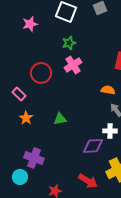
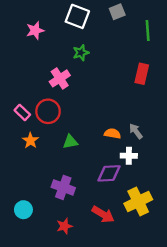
pink cross: (73, 65) -> (60, 78), moved
red circle: (41, 73) -> (48, 111), moved
orange semicircle: (108, 90) -> (112, 134), moved
purple cross: (34, 158) -> (63, 187), moved

